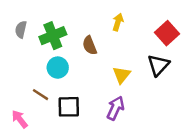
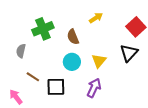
yellow arrow: (118, 22) -> (96, 18), turned 40
gray semicircle: (21, 29) -> (21, 51), moved
cyan circle: (58, 68) -> (72, 62), moved

